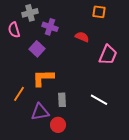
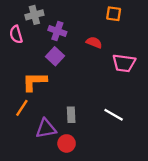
purple square: (37, 49) -> (55, 56), moved
pink trapezoid: (108, 55) -> (124, 63), turned 75
orange L-shape: (43, 78) -> (34, 81), moved

